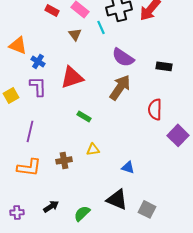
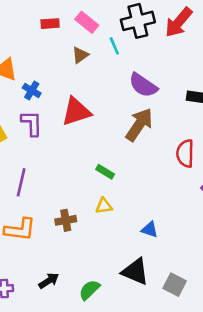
red rectangle: (52, 10) -> (50, 24), turned -32
brown triangle: (75, 34) -> (80, 55), turned 32
green rectangle: (84, 116) -> (105, 172), moved

